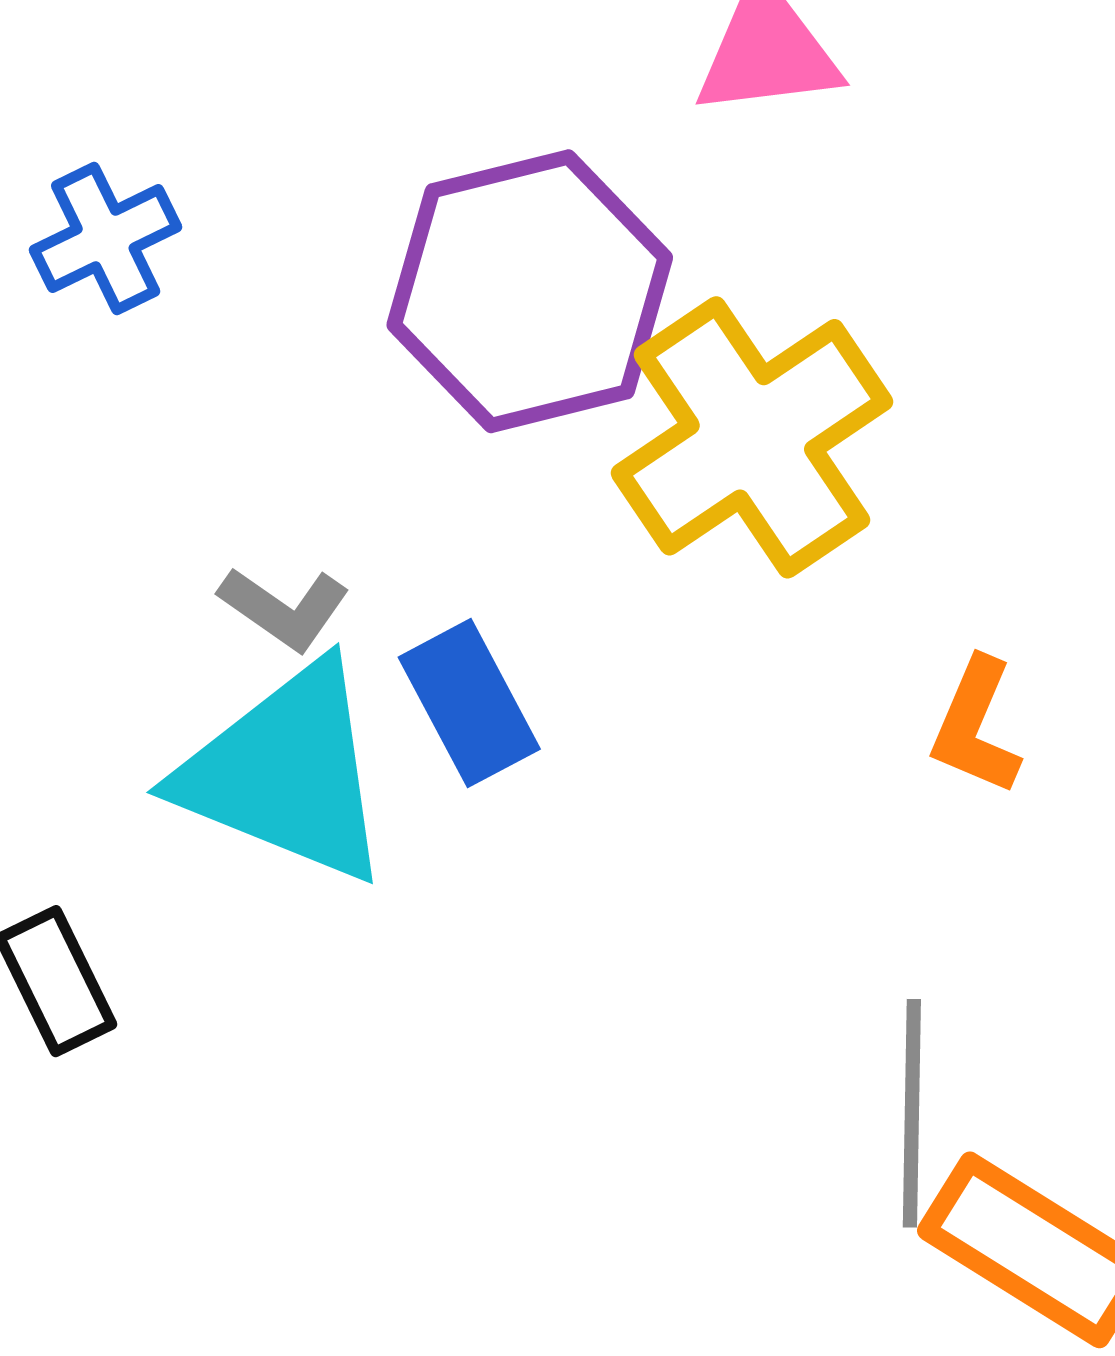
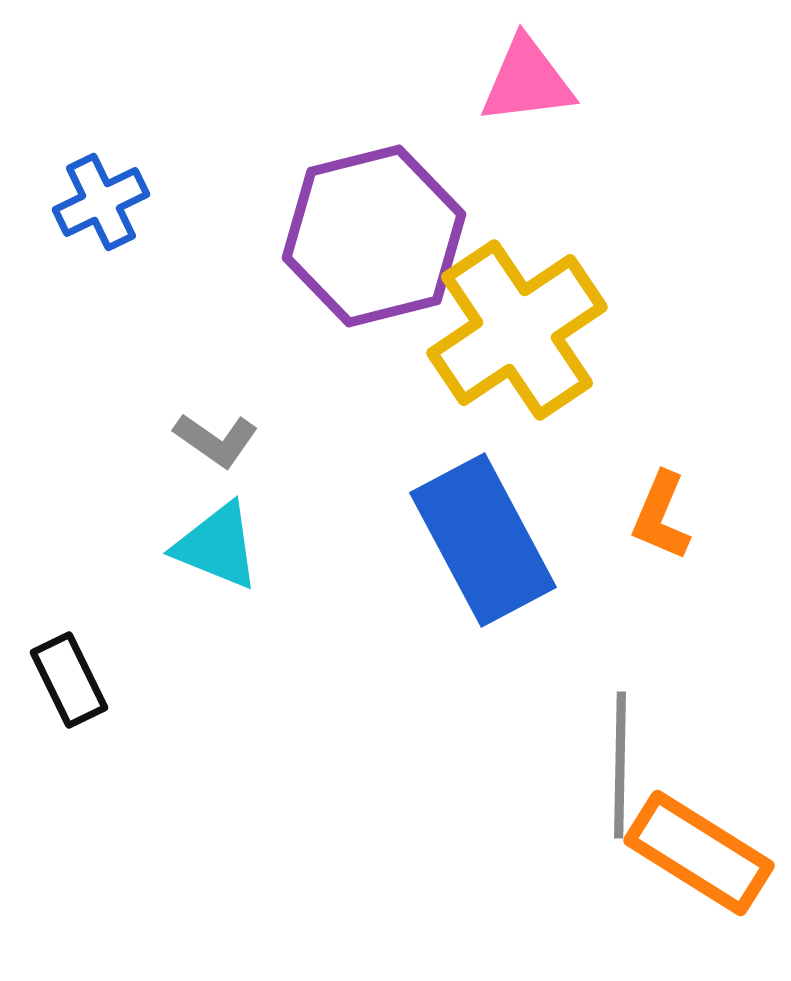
blue rectangle: (469, 703) -> (483, 540), moved, size x1.6
cyan triangle: (286, 773) -> (217, 546), size x0.6

